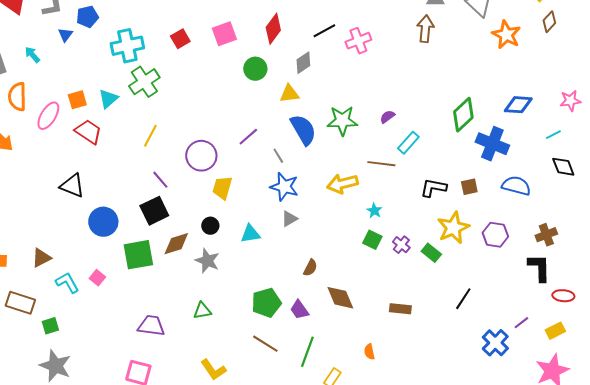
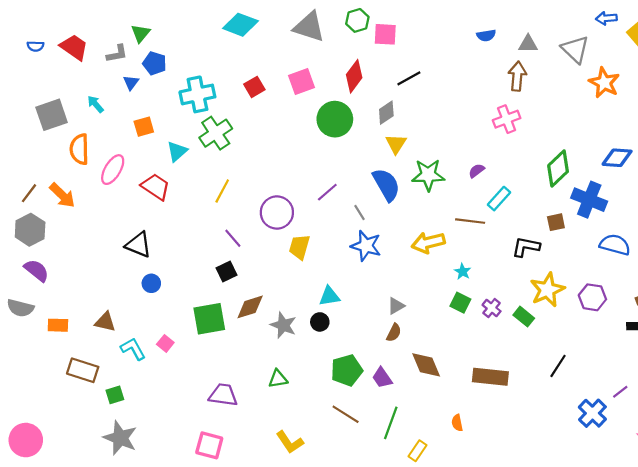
blue pentagon: (87, 17) -> (155, 63), turned 30
pink cross: (358, 41) -> (507, 119), moved
green circle: (255, 69) -> (335, 119), size x1.4
yellow triangle: (289, 94) -> (396, 144), moved, turned -50
orange square: (77, 100) -> (144, 127), moved
brown square: (469, 187) -> (556, 222), moved
black square: (154, 211) -> (226, 272), size x0.7
gray triangle: (289, 219) -> (396, 306), moved
blue circle: (103, 222) -> (151, 283), moved, size x0.6
black circle: (210, 226) -> (320, 322), moved
brown triangle: (41, 258) -> (105, 322), turned 40
brown rectangle: (400, 309) -> (490, 377), size x1.5

